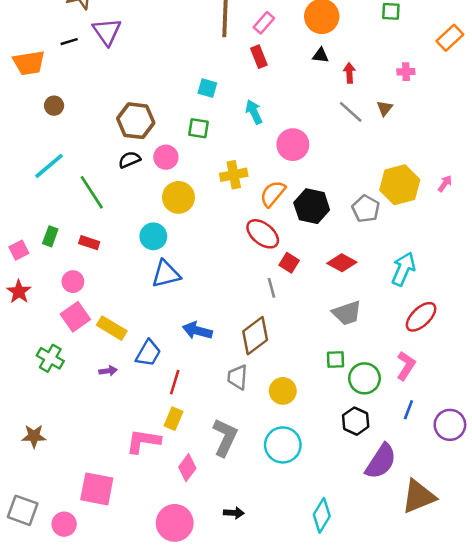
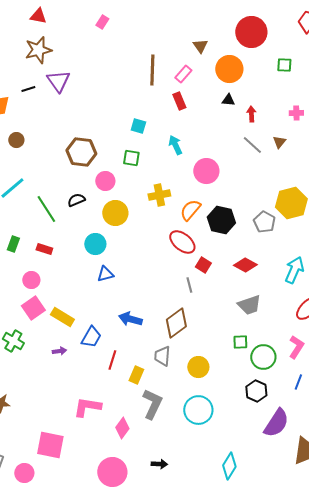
black semicircle: (129, 160) -> (76, 200), moved
blue triangle: (166, 274) -> (105, 274), size x0.7
yellow rectangle: (173, 419) -> (136, 375), moved

